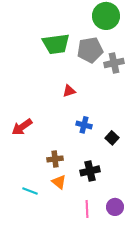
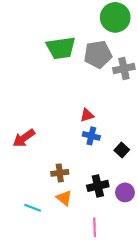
red triangle: (69, 91) -> (87, 115), moved
purple circle: (115, 207) -> (125, 192), moved

